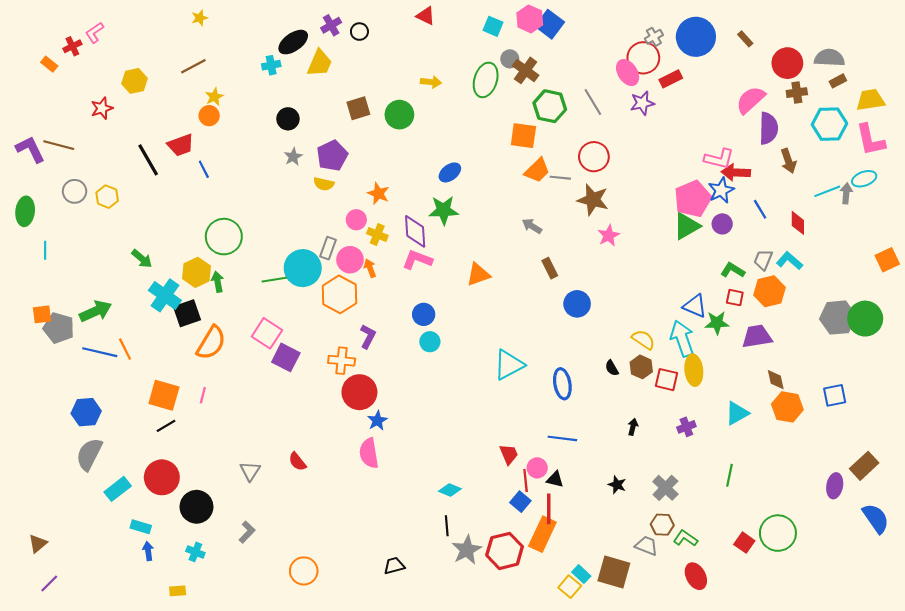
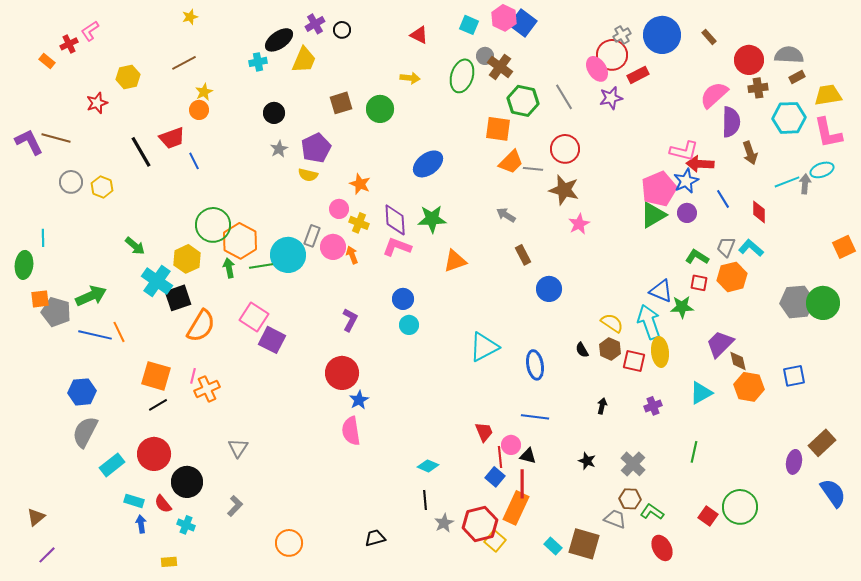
red triangle: (426, 16) -> (419, 35), moved
blue ellipse: (450, 172) -> (428, 164), size x1.4
green star: (444, 210) -> (432, 219), moved
green ellipse: (25, 211) -> (24, 265), moved
green arrow: (218, 282) -> (229, 268), moved
orange hexagon: (339, 294) -> (240, 241), moved
purple trapezoid: (757, 336) -> (720, 344), moved, turned -36
orange cross: (342, 361) -> (207, 389), moved, turned -30
red semicircle: (297, 462) -> (163, 504), moved
gray star: (467, 550) -> (444, 523), size x0.7
yellow square: (570, 587) -> (495, 541), moved

